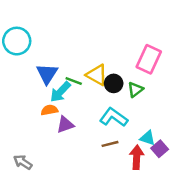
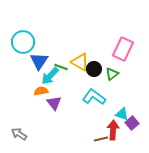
cyan circle: (17, 41) -> (23, 42), moved
purple triangle: (65, 125) -> (54, 103), turned -49
brown line: (110, 144) -> (101, 139), moved

